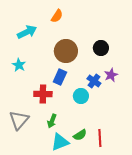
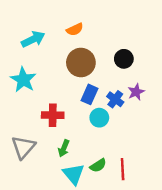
orange semicircle: (57, 16) -> (75, 29), moved, turned 32
cyan star: (19, 65) -> (23, 80), size x1.5
blue rectangle: (60, 77) -> (89, 94), moved
cyan triangle: (60, 142) -> (74, 174), turned -48

